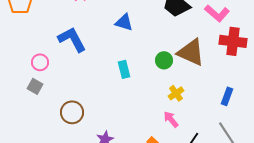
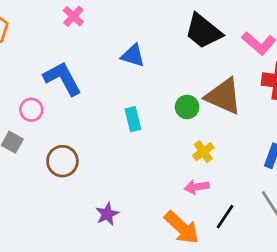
pink circle: (40, 62) -> (31, 110), moved
brown circle: (72, 112) -> (62, 161), moved
pink arrow: (171, 119) -> (197, 187), turned -60

